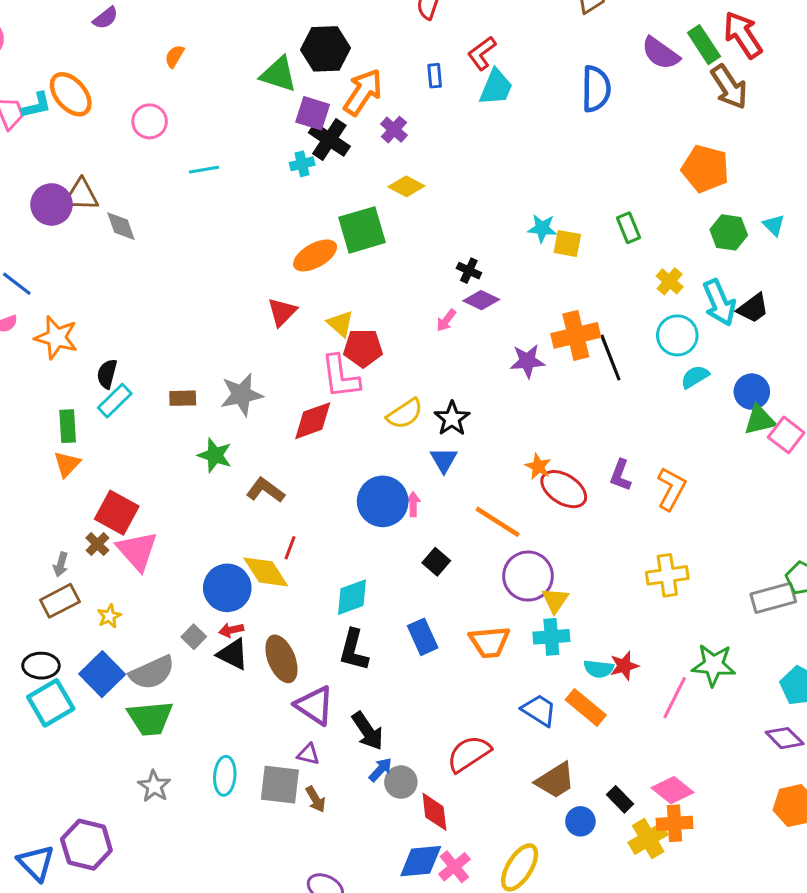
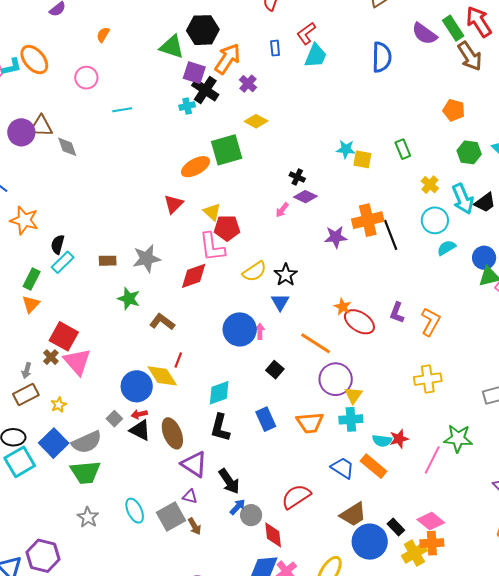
orange pentagon: (705, 169) -> (454, 110), size x0.7
green rectangle: (68, 426) -> (32, 279), turned 30
cyan ellipse: (225, 776) -> (135, 511), turned -30
gray square: (280, 785) -> (171, 517), turned -36
blue circle: (580, 821) -> (370, 542), size x1.8

